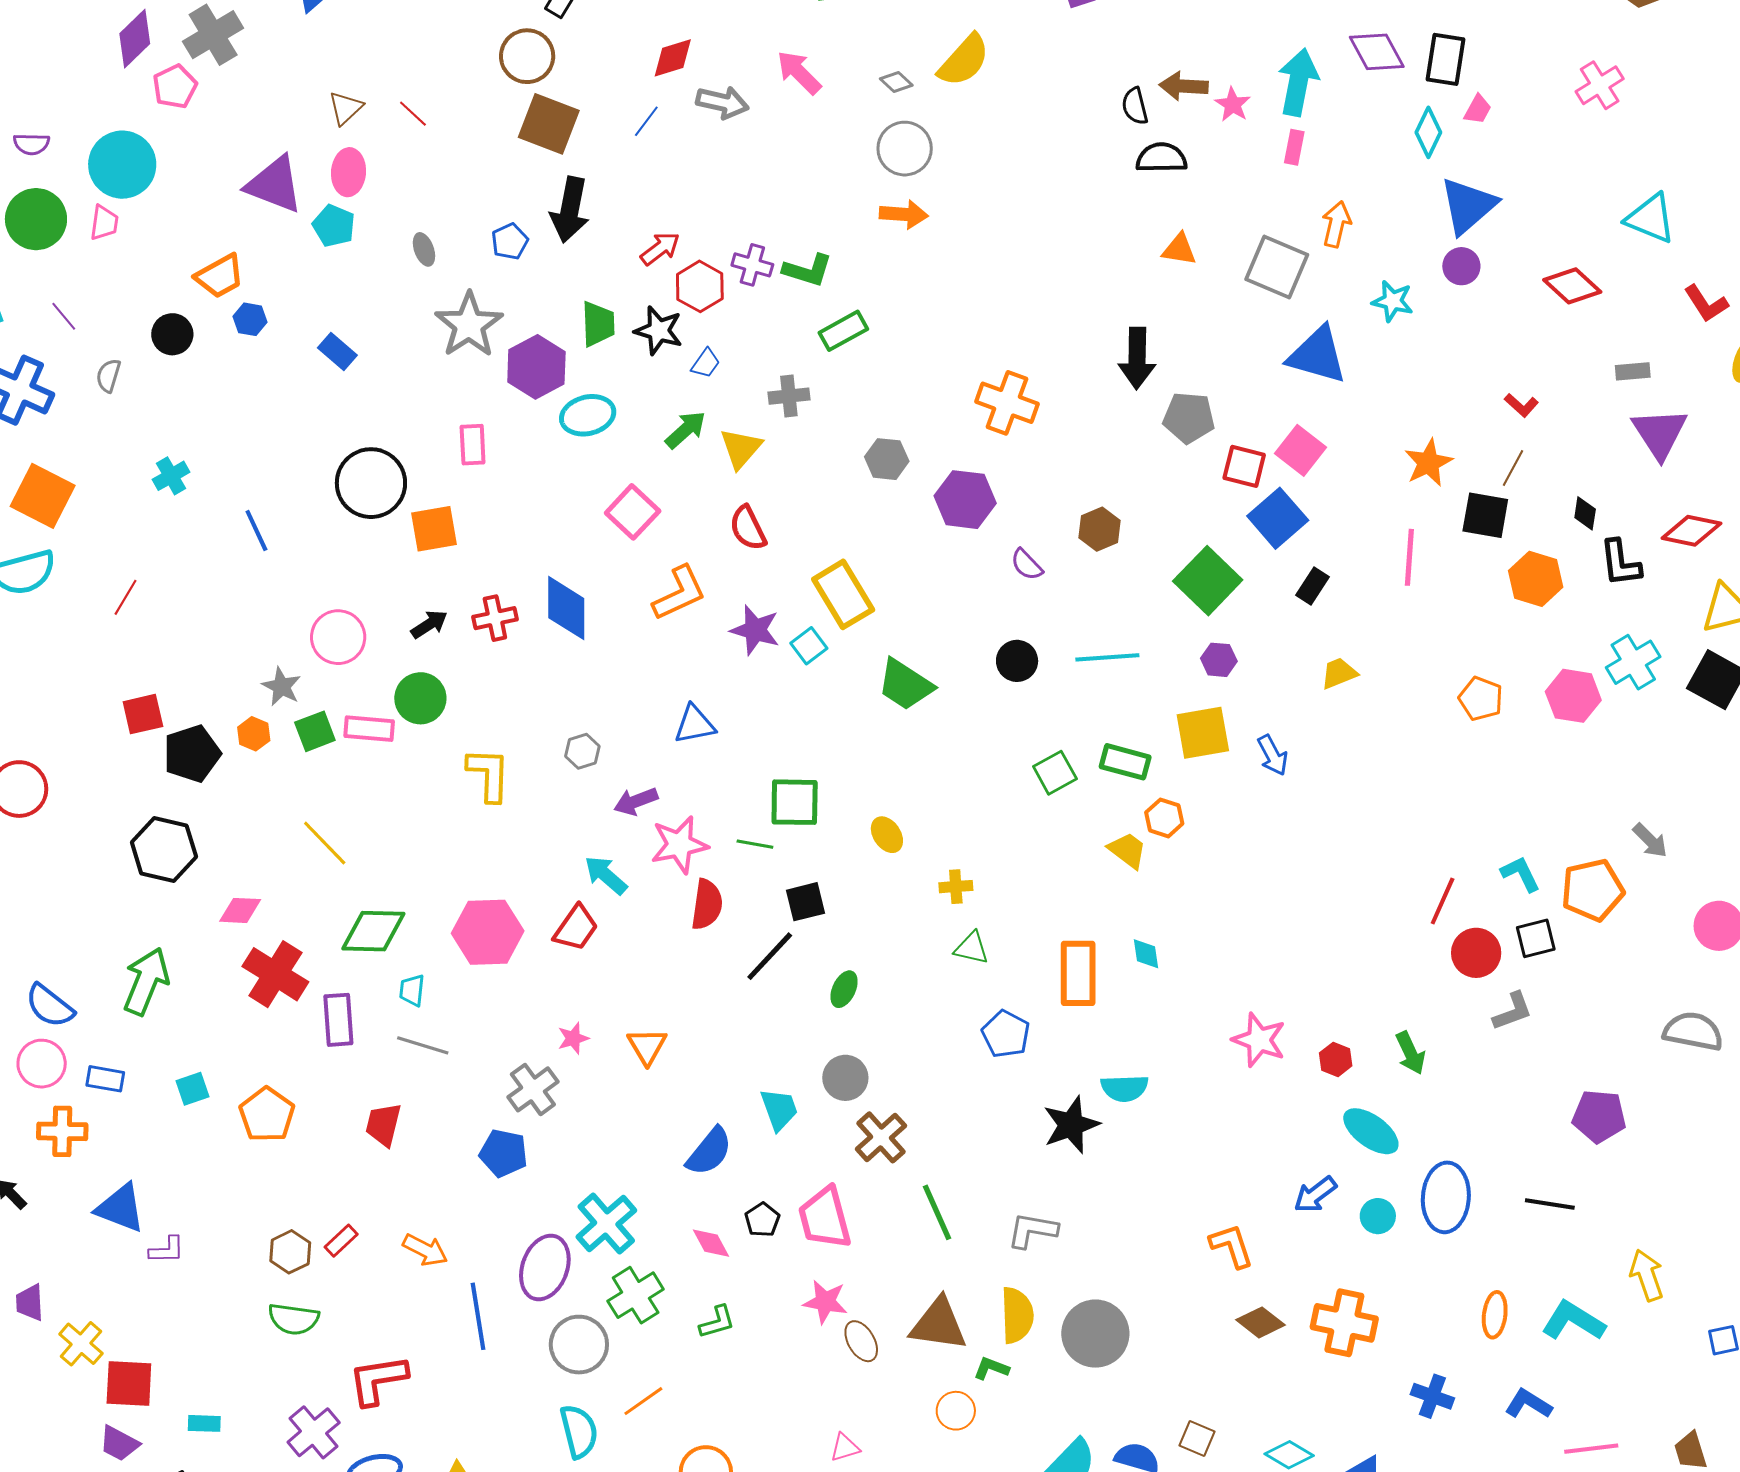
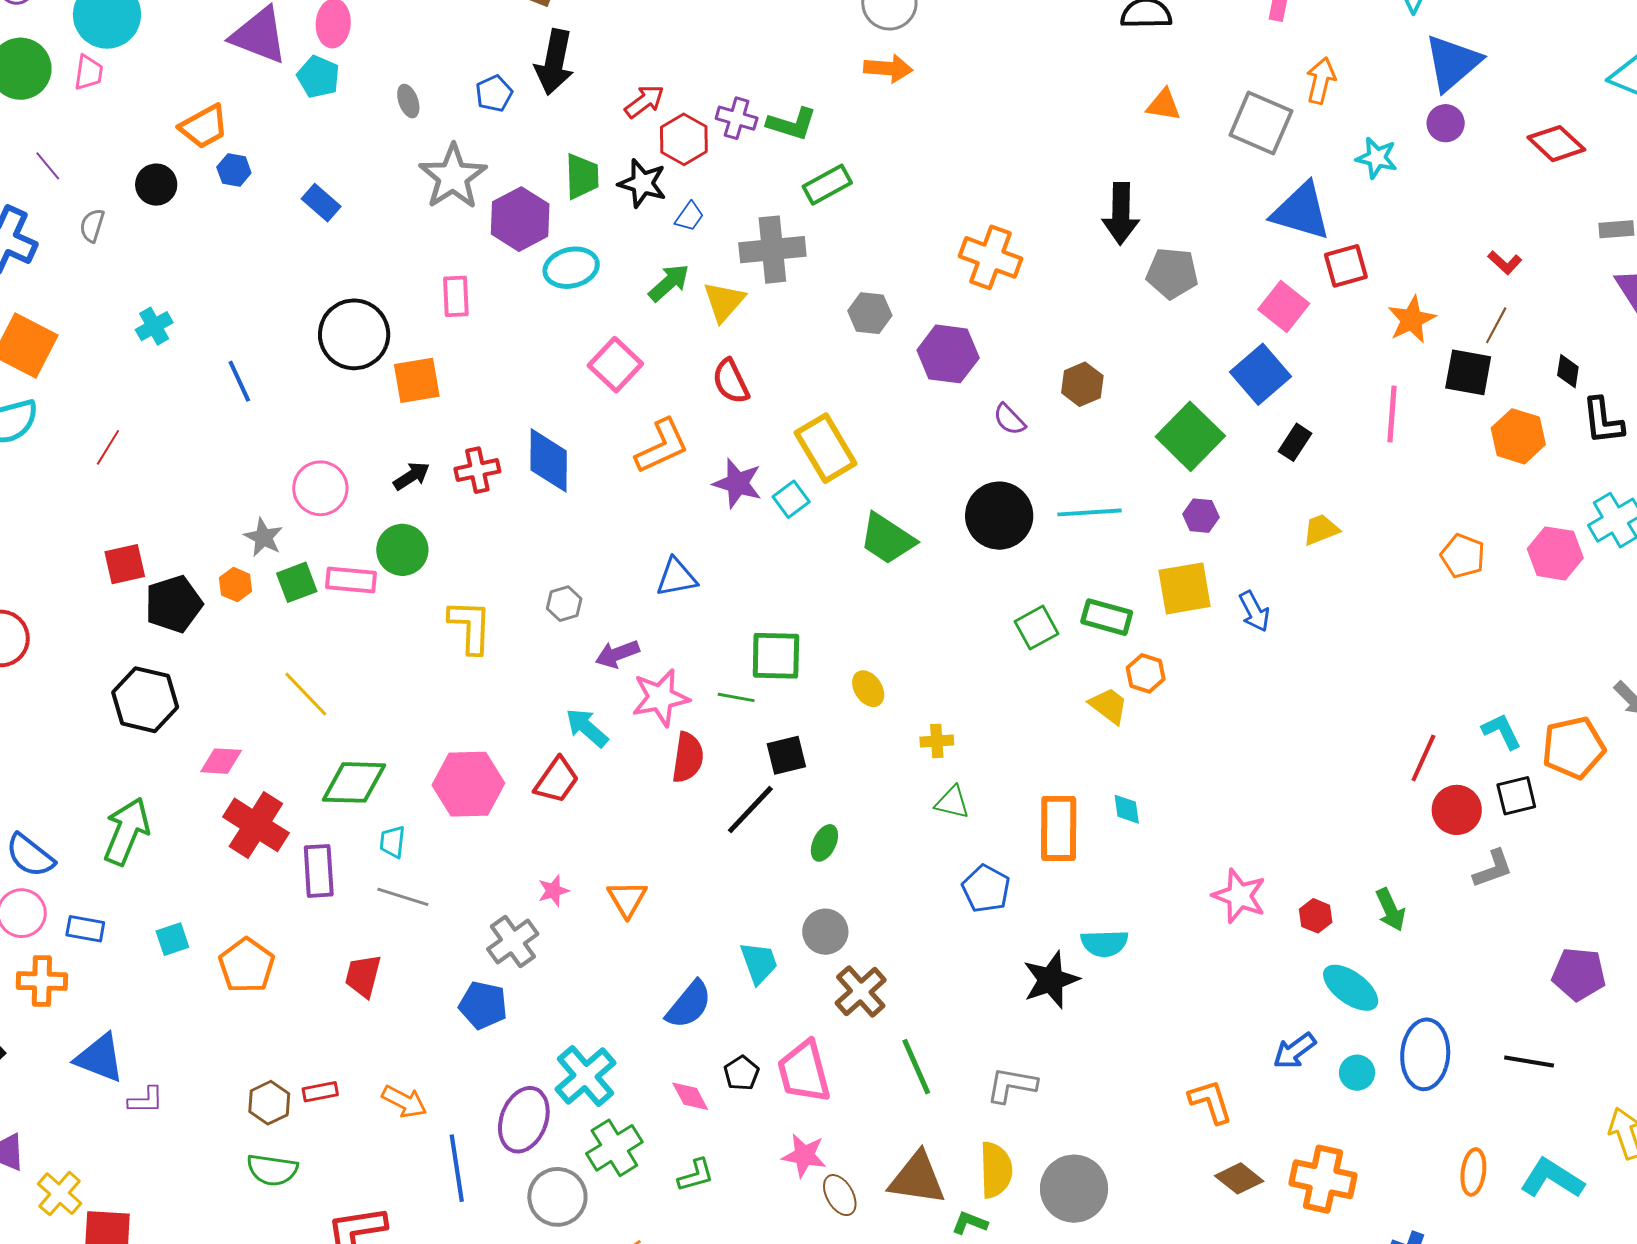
gray cross: (789, 396) -> (772, 250), size x1.6
red square: (1244, 466) -> (1346, 266), moved, turned -30
black circle: (1017, 661) -> (999, 516), size x1.6
red rectangle: (341, 1241) -> (320, 1092), turned 32

